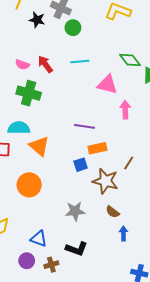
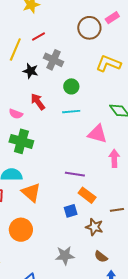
green circle: (73, 28) -> (71, 86), moved
red arrow: (45, 64) -> (38, 102), moved
orange rectangle: (97, 148) -> (87, 195), turned 48
brown line: (129, 163) -> (117, 210), turned 48
brown star: (105, 181) -> (94, 227), size x0.7

